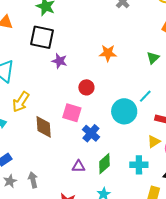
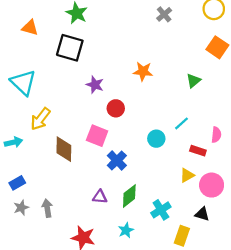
purple star: (59, 61) -> (95, 85), moved
cyan circle: (124, 111) -> (156, 139), size x0.6
cyan cross: (139, 165) -> (161, 210), moved, turned -36

